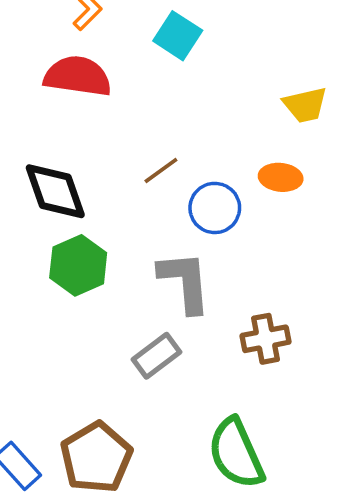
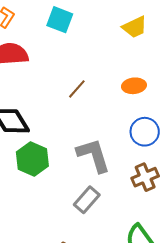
yellow trapezoid: (305, 105) -> (135, 27), moved
brown line: (161, 171) -> (77, 89), moved
blue circle: (215, 208) -> (145, 132), moved

